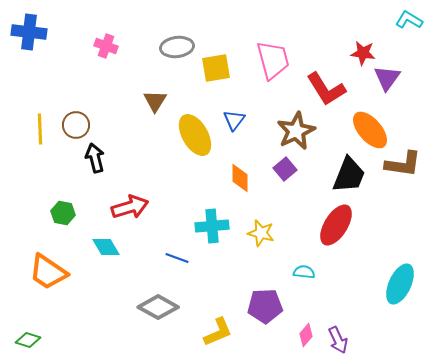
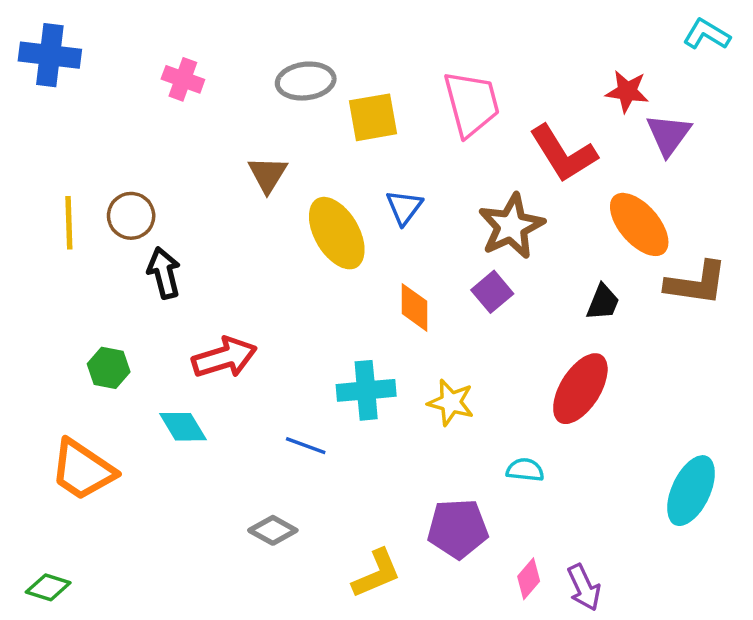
black trapezoid: (349, 175) -> (603, 302), size x0.6
gray diamond: (158, 307) -> (273, 530), size x0.7

